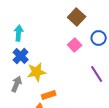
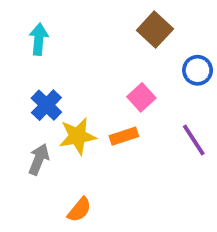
cyan arrow: (19, 33) -> (39, 39), moved
pink square: (75, 45) -> (141, 97), moved
orange rectangle: (49, 95) -> (124, 136), moved

